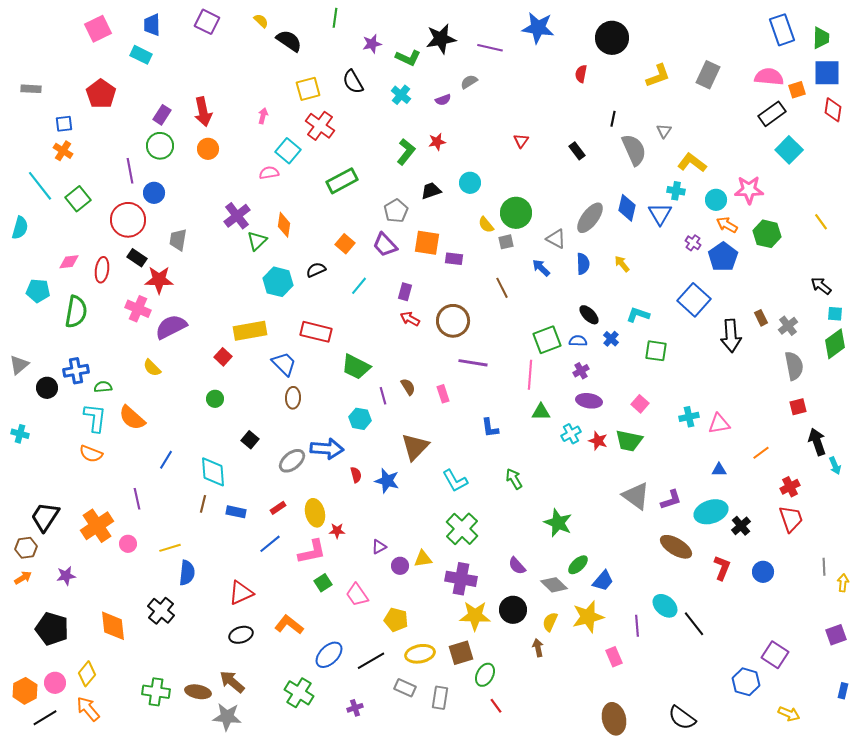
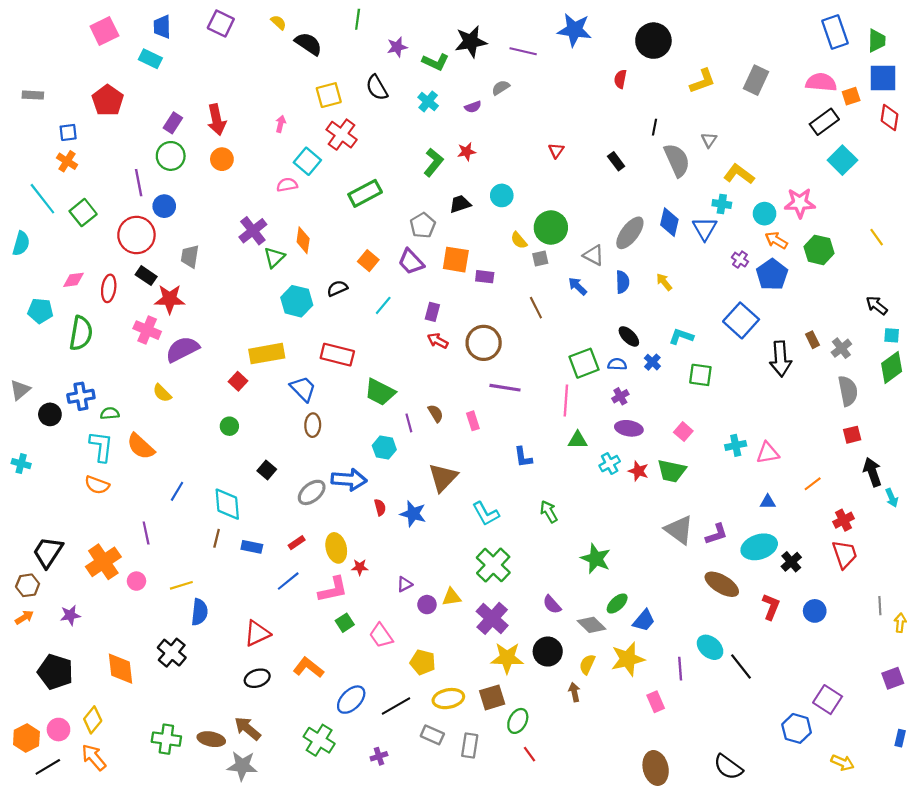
purple cross: (461, 579) -> (492, 618), turned 32

